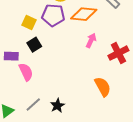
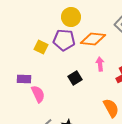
pink arrow: (91, 40) -> (100, 64), turned -32
black square: (34, 45) -> (75, 78), moved

